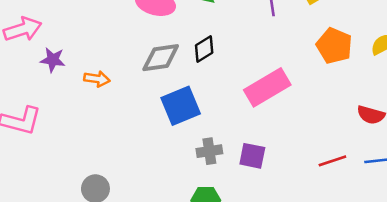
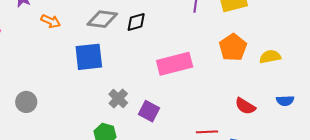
blue square: (181, 106) -> (89, 57), moved
gray cross: (209, 151) -> (118, 98), turned 36

